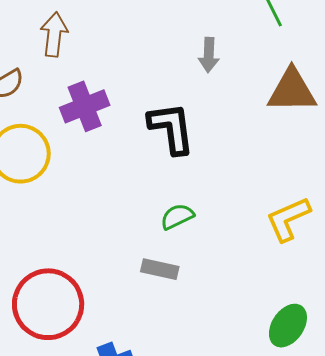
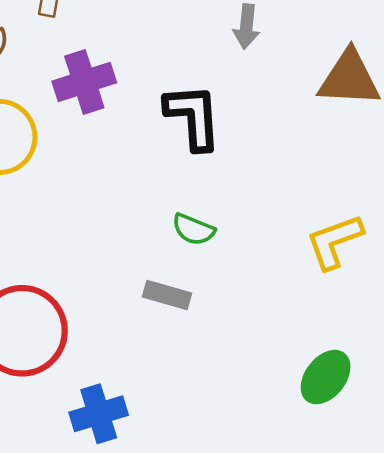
green semicircle: (177, 216) -> (193, 229), turned -136

